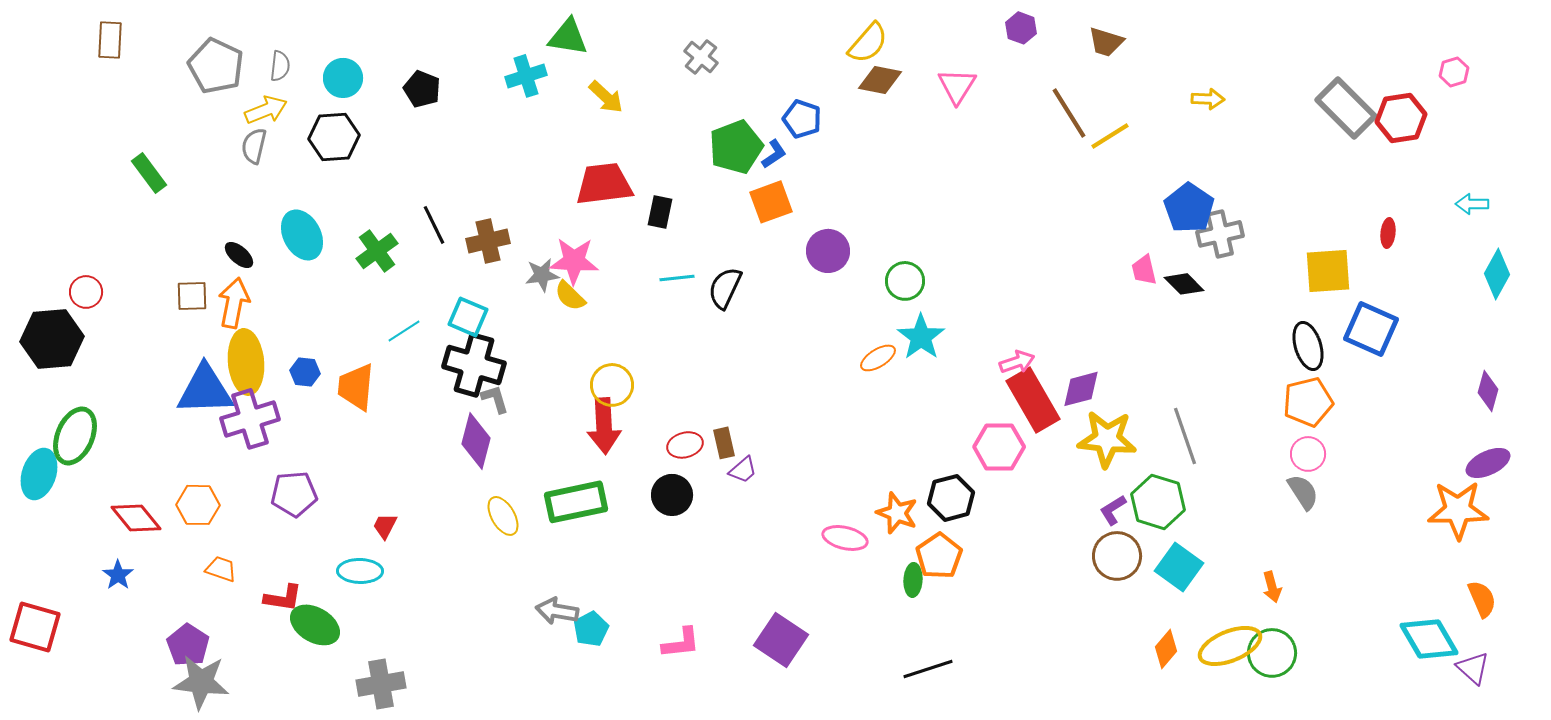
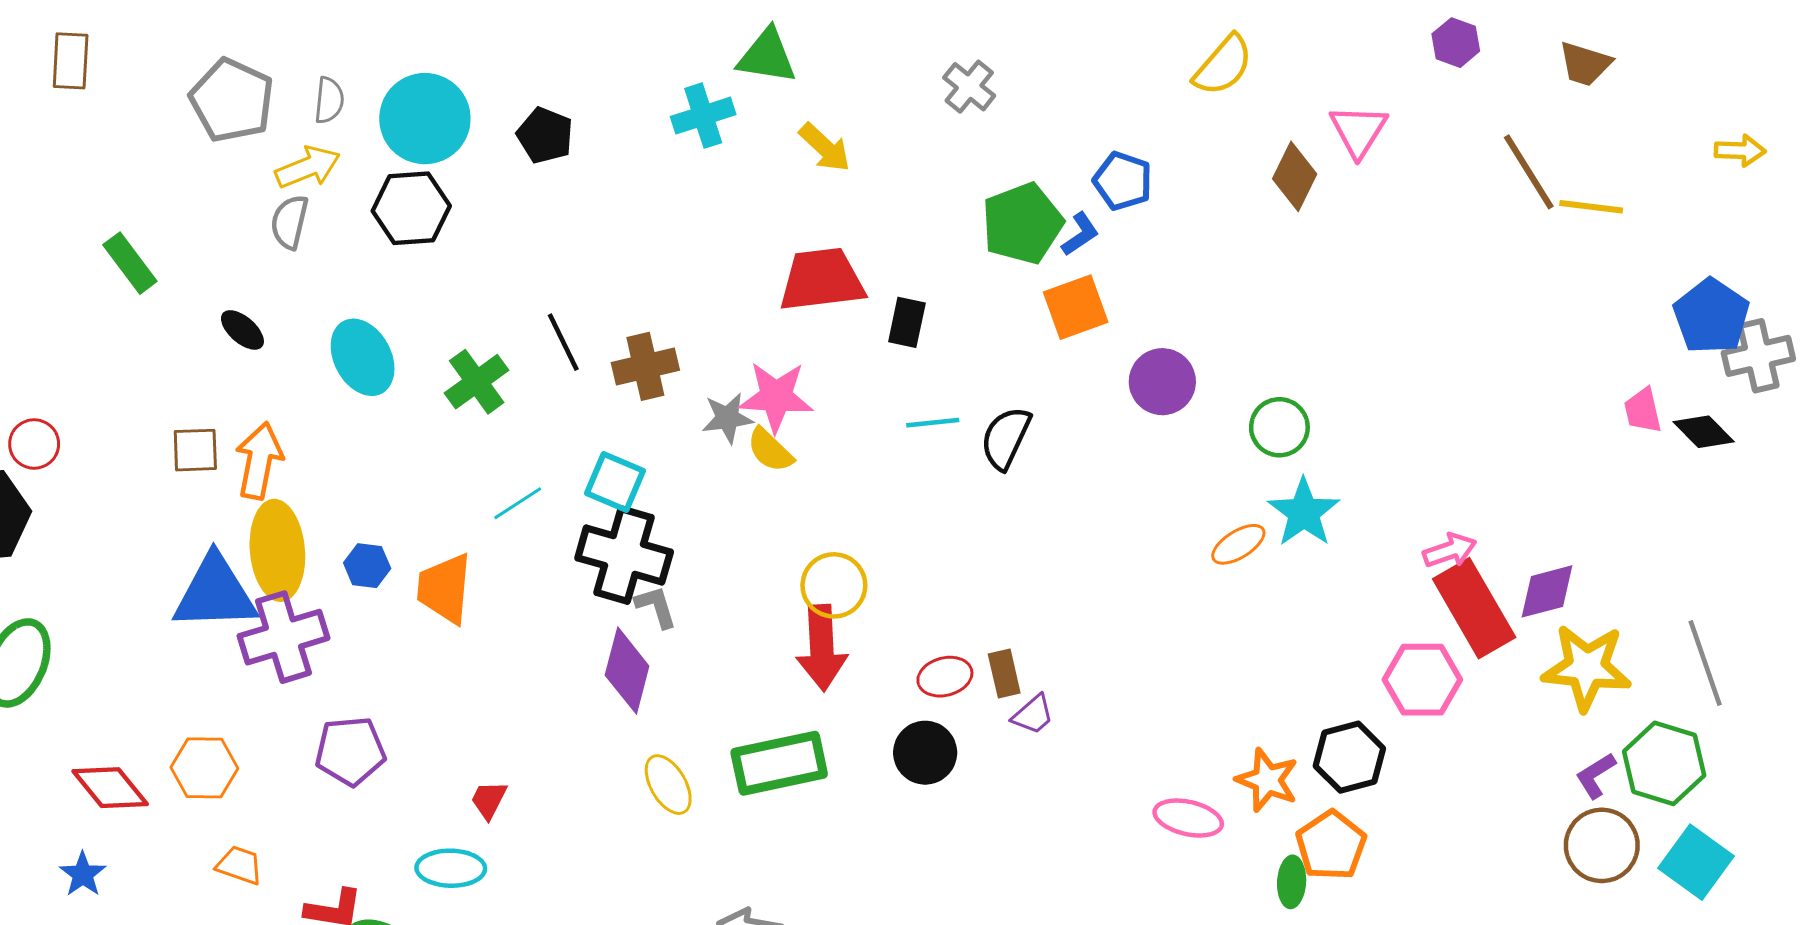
cyan circle: (343, 78) -> (425, 119), size x1.5
brown diamond: (880, 80) -> (1295, 176), moved, turned -75
yellow line: (1110, 136) -> (1591, 207), turned 39
black ellipse: (239, 255) -> (242, 330), moved

